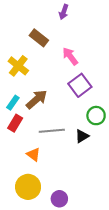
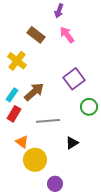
pink arrow: (70, 56) -> (67, 35), moved
black triangle: (82, 136) -> (72, 143), moved
orange triangle: (33, 154) -> (22, 142), moved
yellow circle: (28, 187) -> (35, 160), moved

